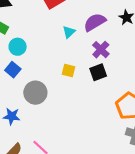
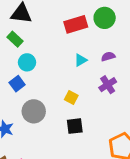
purple semicircle: (95, 22) -> (108, 57), size x0.6
black square: (98, 72) -> (75, 126), moved

